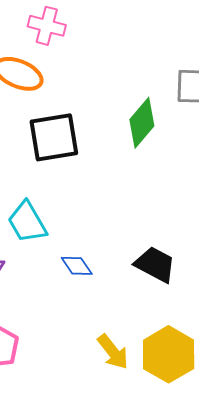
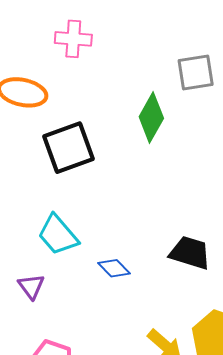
pink cross: (47, 26) -> (73, 39), moved

